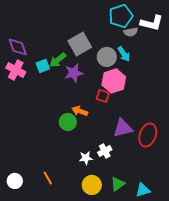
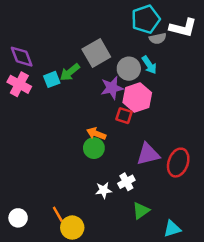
purple star: (74, 73) -> (112, 88), moved
green circle: (68, 122) -> (94, 148), moved
green triangle: (118, 184) -> (141, 211), moved
yellow circle: (92, 185) -> (72, 228), moved

